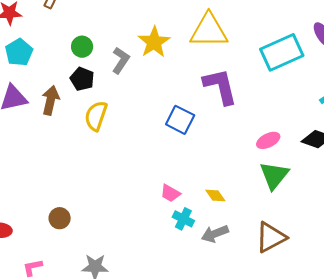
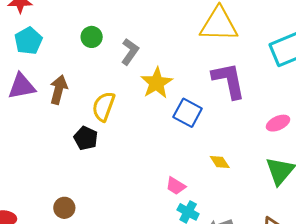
yellow star: (154, 42) -> (157, 83), moved
black pentagon: (82, 79) -> (86, 138), moved
pink ellipse: (268, 140) -> (278, 123), moved
yellow diamond: (215, 196) -> (220, 162), moved

